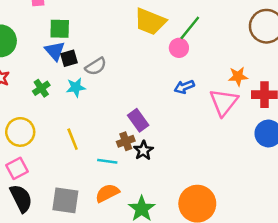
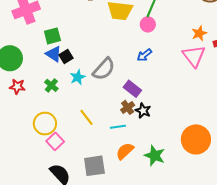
gray semicircle: (96, 66) -> (104, 69), moved, size x1.4
blue arrow: (184, 87) -> (144, 55), moved
pink square: (17, 168) -> (55, 141), moved

